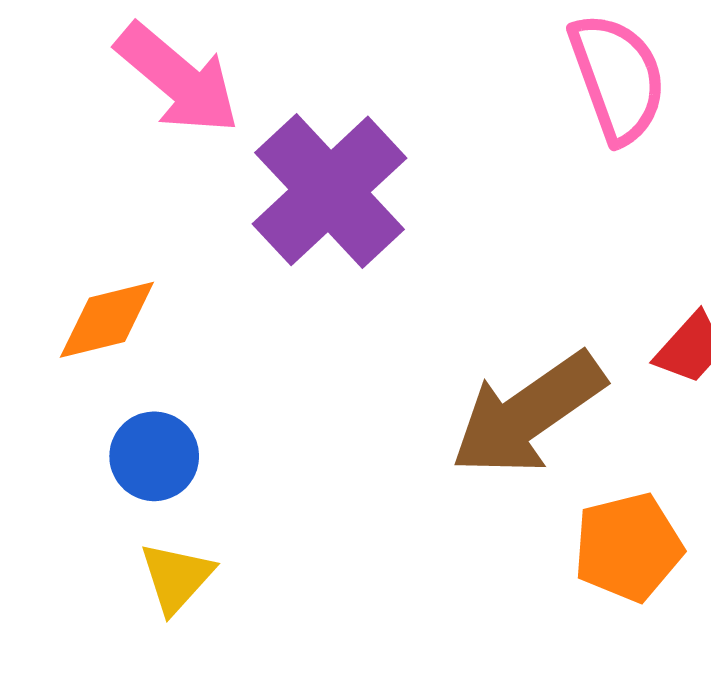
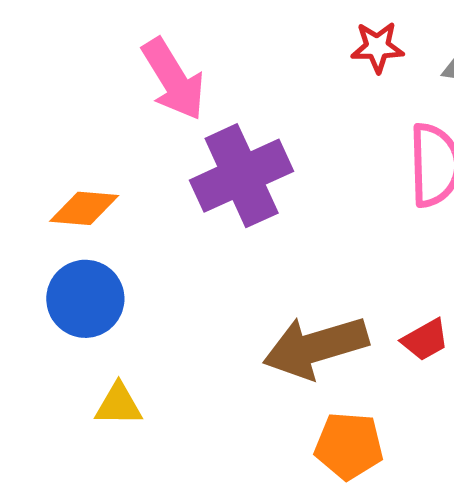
blue circle: (154, 456) -> (85, 299), size x1.4
yellow triangle: (176, 577) -> (119, 405), moved, turned 30

